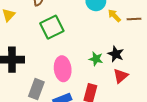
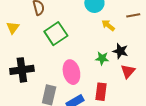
yellow arrow: (114, 16) -> (108, 25), moved

